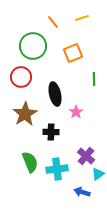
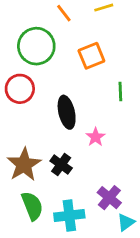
brown star: (25, 114) -> (24, 165), moved
black cross: (51, 132) -> (61, 165), turned 35

